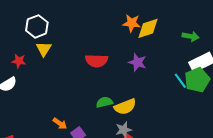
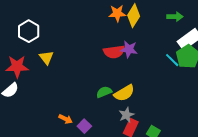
yellow diamond: (148, 28) -> (134, 16), turned -30
yellow triangle: (44, 49) -> (46, 58), moved
red star: (19, 61) -> (17, 67), size x1.6
red semicircle: (97, 61) -> (114, 52), moved

